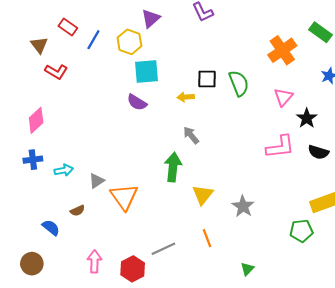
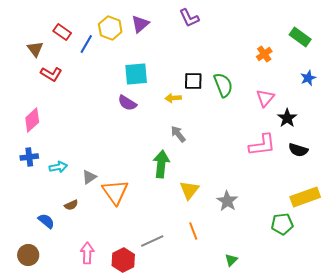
yellow hexagon: (129, 42) -> (110, 28), moved
orange cross: (282, 50) -> (264, 54), size x0.6

